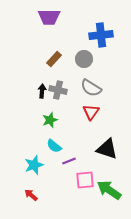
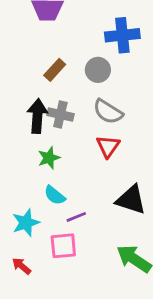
black arrow: (42, 91) -> (37, 116), size x1.6
pink square: (85, 180) -> (63, 246), moved

